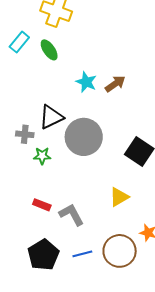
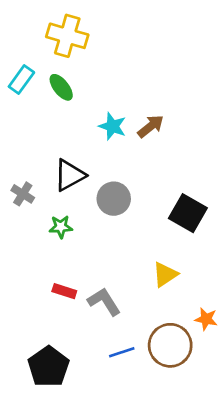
gray cross: (25, 134) -> (23, 194), moved, turned 30
gray circle: (84, 137) -> (114, 199), size x0.7
black pentagon: (43, 255) -> (49, 367), moved

